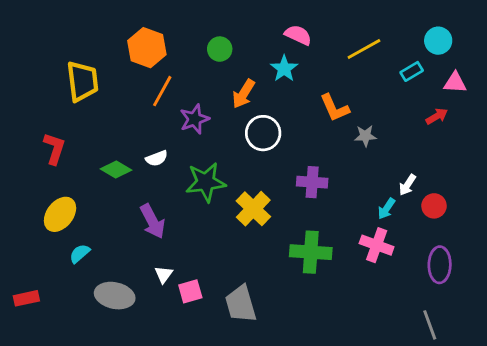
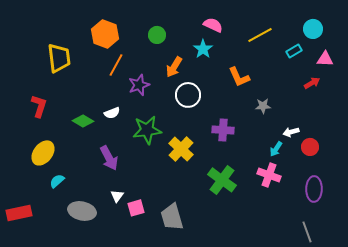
gray star: (365, 136) -> (263, 106), moved
white arrow: (407, 185) -> (291, 132), turned 42
green cross: (311, 252) -> (222, 180), turned 32
red rectangle: (26, 298) -> (19, 213), size x1.4

